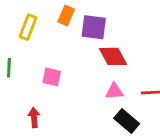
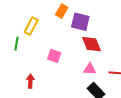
yellow rectangle: (28, 27) -> (31, 26), moved
pink square: (52, 77) -> (54, 56), moved

